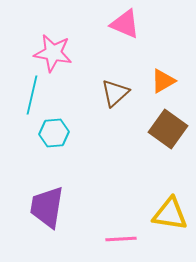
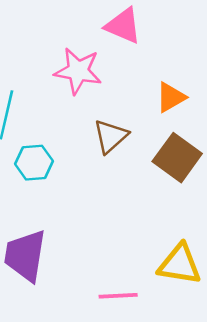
pink star: (53, 53) -> (78, 71), moved
brown triangle: (115, 93) -> (111, 136), moved

